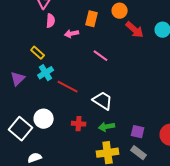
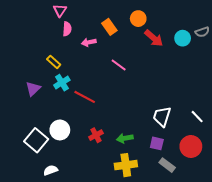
orange rectangle: (92, 19) -> (109, 27), turned -49
white trapezoid: (103, 101) -> (162, 117), moved, turned -105
red cross: (79, 124) -> (96, 135), turned -32
gray rectangle: (139, 153) -> (167, 165), moved

